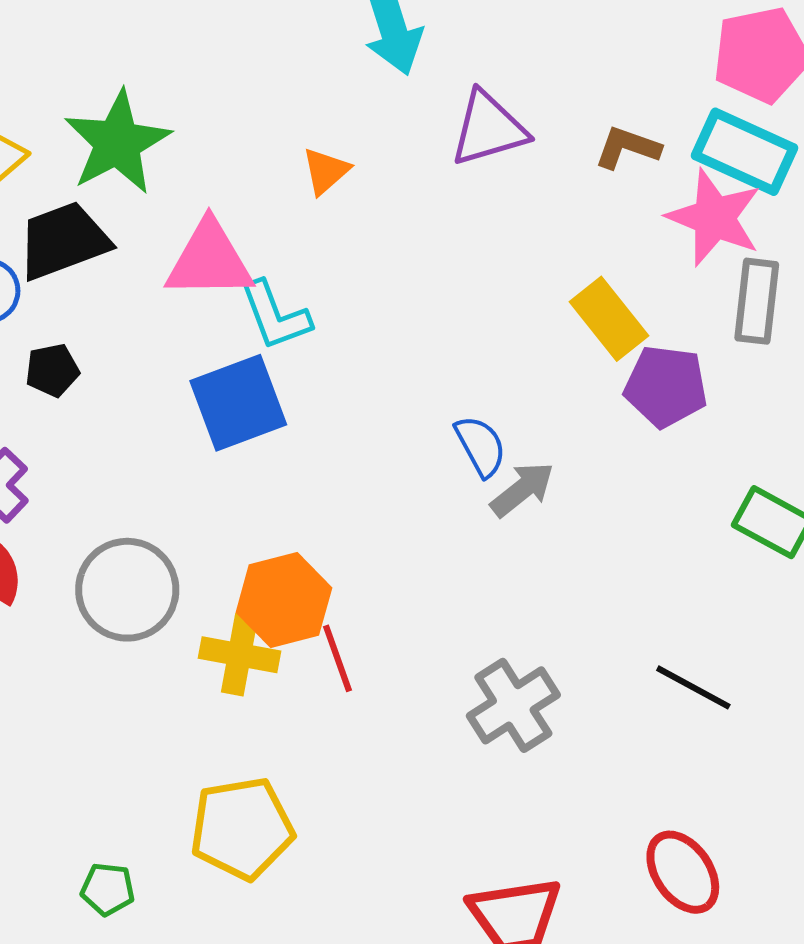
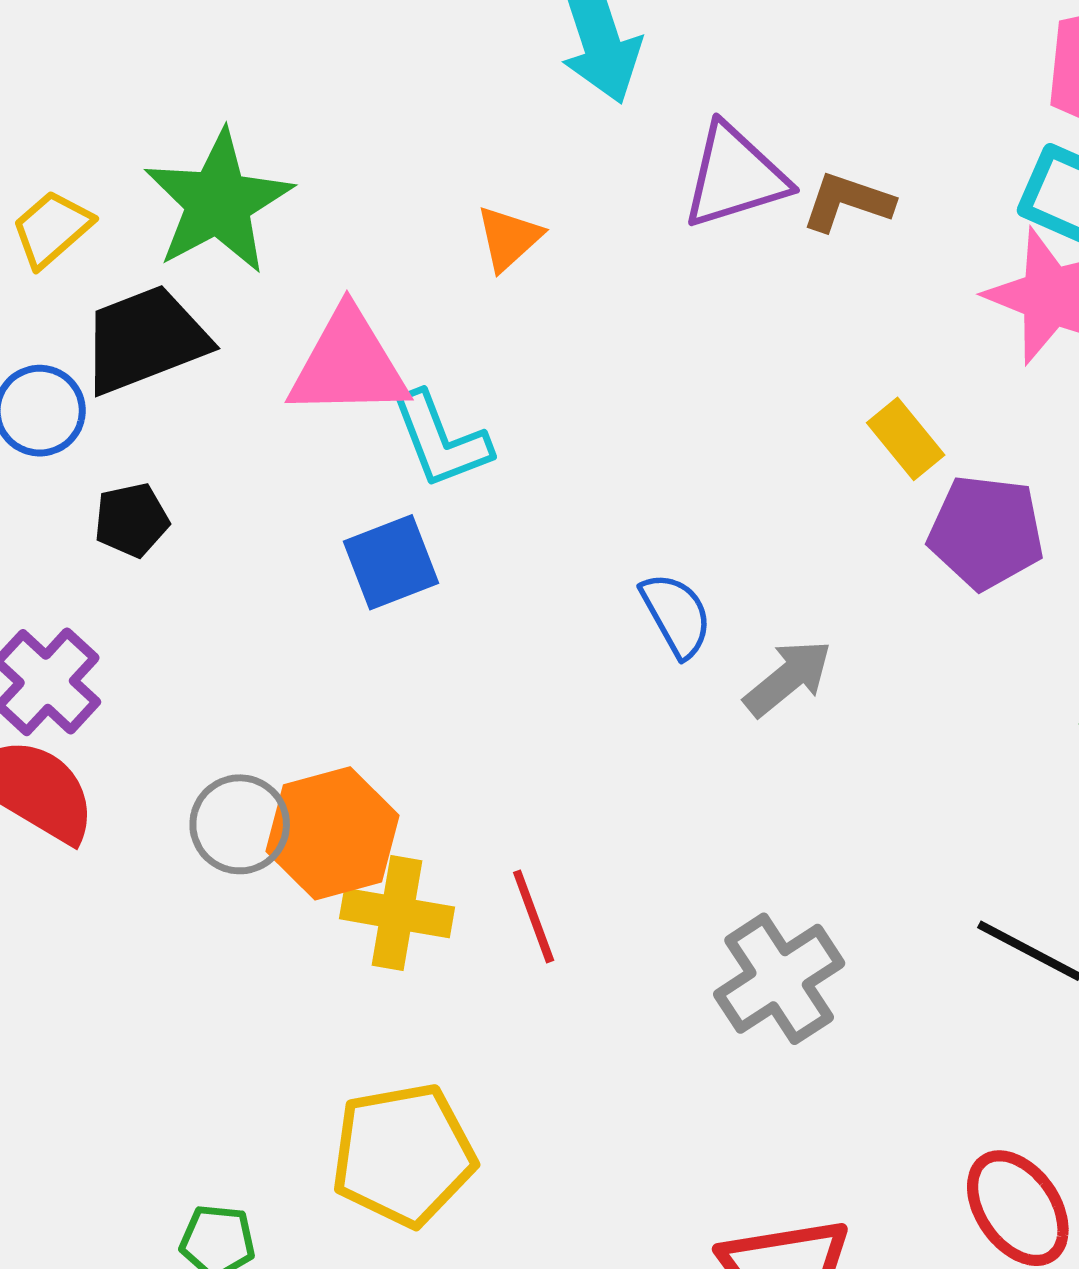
brown L-shape: (627, 148) -> (847, 202), moved
yellow rectangle: (609, 319) -> (906, 439), size x0.7
blue square: (238, 403) -> (391, 562), size x0.7
blue semicircle: (481, 446) -> (676, 615), moved
gray circle: (127, 590) -> (240, 824), size x0.7
orange hexagon: (284, 600) -> (333, 833), moved

